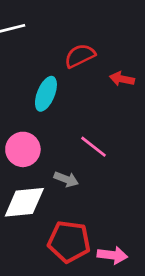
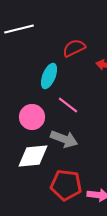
pink line: (93, 147) -> (68, 105), moved
gray arrow: (66, 179) -> (64, 139), size x1.5

